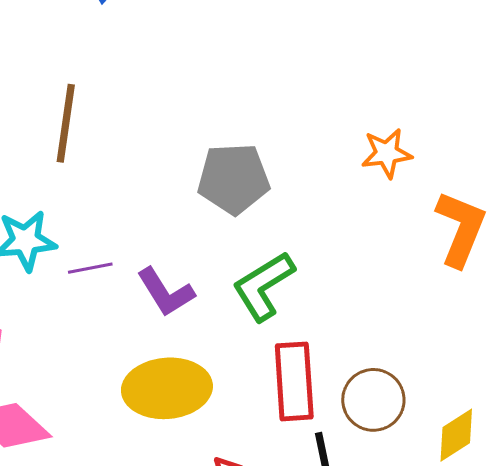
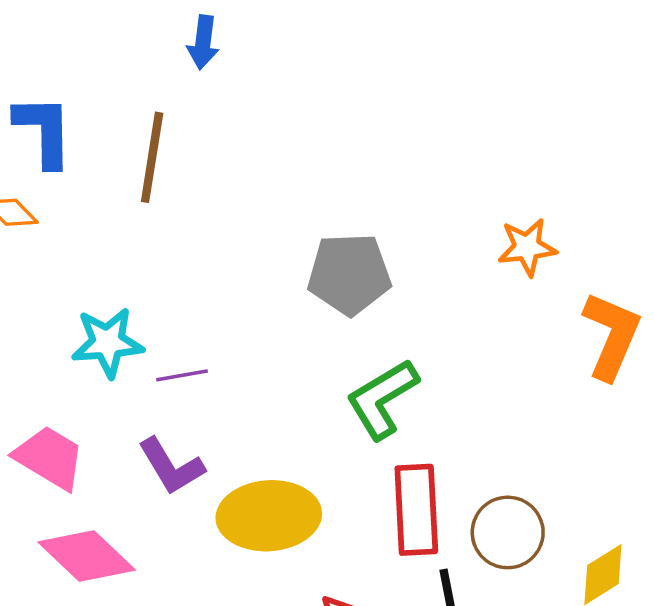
brown line: (66, 123) -> (152, 157), moved
purple L-shape: (166, 292) -> (171, 466), moved

